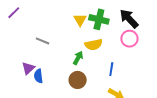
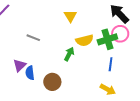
green cross: (99, 19) -> (107, 39), moved, turned -30
blue line: (111, 69) -> (111, 64), moved
brown circle: (78, 80) -> (52, 82), moved

